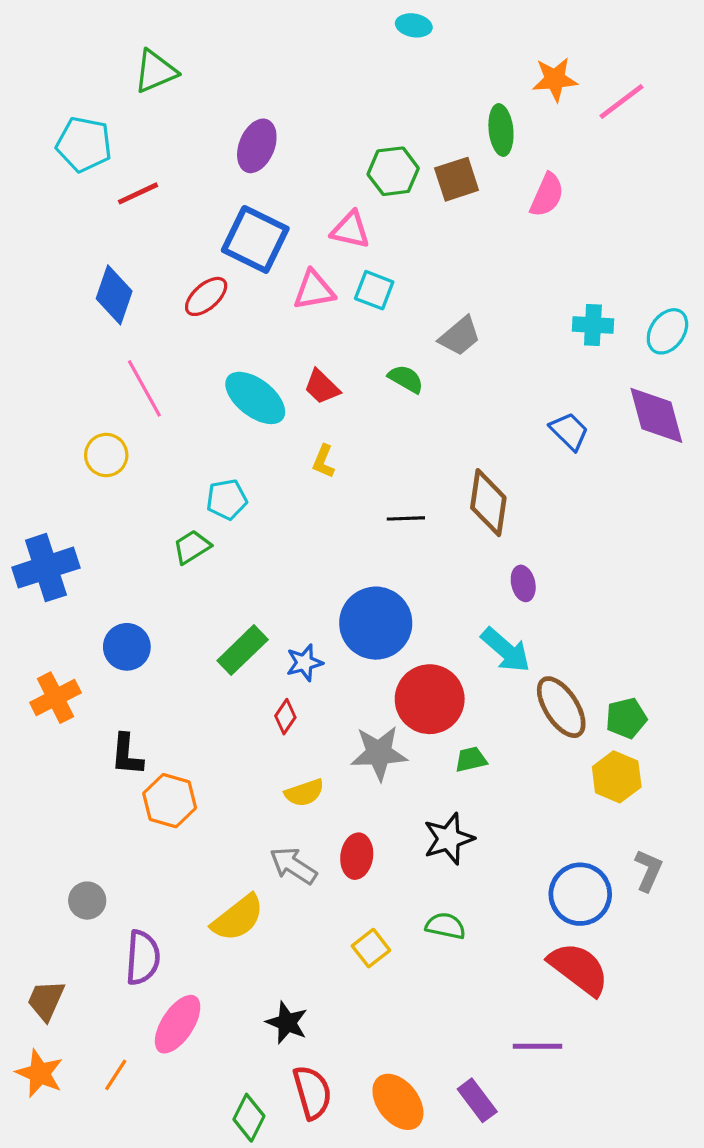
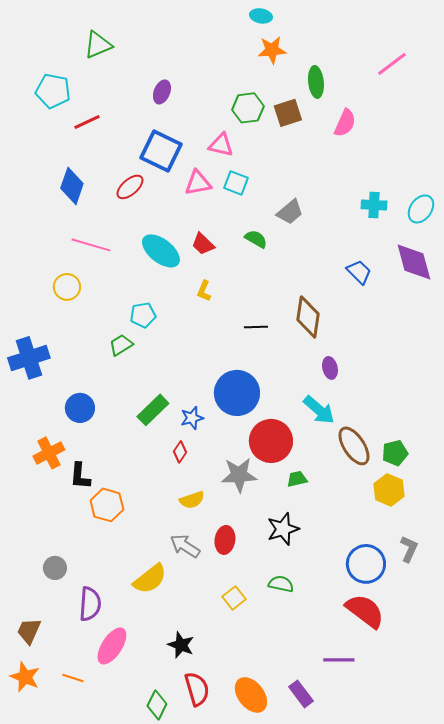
orange star: (555, 79) -> (272, 50), moved
purple ellipse: (257, 146) -> (162, 92), size x0.7
pink line: (144, 388) -> (91, 245), turned -45
orange cross: (55, 698) -> (49, 453), moved
orange line: (116, 1075) -> (73, 678), turned 75

